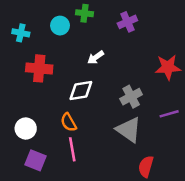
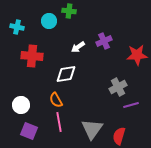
purple cross: (127, 22) -> (104, 41), moved
gray cross: (131, 97) -> (118, 87), moved
purple line: (169, 114) -> (131, 105), moved
gray triangle: (129, 130) -> (92, 129), moved, turned 30

